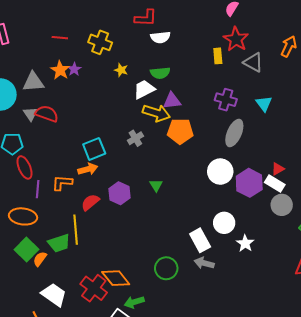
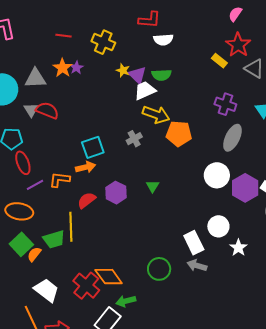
yellow rectangle: (218, 56) -> (219, 61), turned -49
purple triangle: (172, 101) -> (137, 75), moved, turned 48
purple line: (38, 189) -> (35, 185), turned 54

